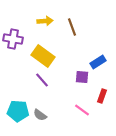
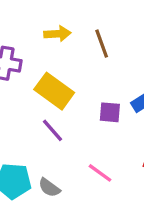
purple square: (82, 77) -> (110, 112), moved
pink line: (82, 110) -> (100, 173), moved

